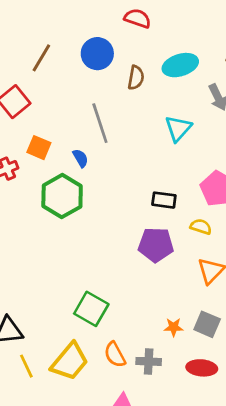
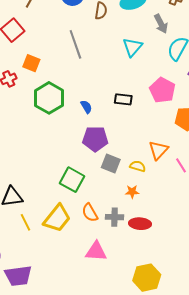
blue semicircle: (80, 158) -> (86, 107), moved
yellow semicircle: (201, 227) -> (138, 166), moved
purple pentagon: (156, 245) -> (95, 139), moved
gray square: (207, 324) -> (111, 163), moved
red ellipse: (202, 368) -> (140, 224), moved

